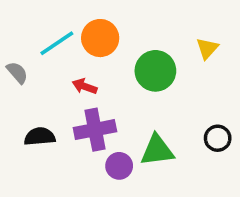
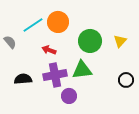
yellow triangle: (207, 48) -> (120, 41), moved
green triangle: (157, 150) -> (82, 70), moved

